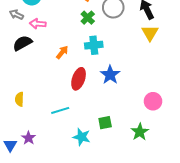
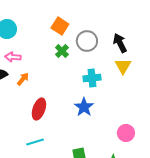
cyan cross: (94, 45) -> (92, 78), moved
orange arrow: (62, 52) -> (23, 79), moved
red ellipse: (79, 79) -> (39, 109), moved

